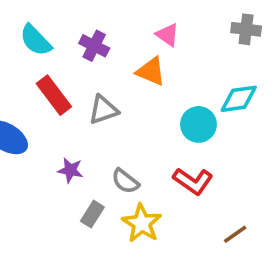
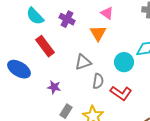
orange triangle: (151, 71) -> (98, 33), turned 36
gray triangle: (103, 110) -> (83, 62), moved
gray semicircle: (125, 181) -> (98, 81), moved, turned -119

